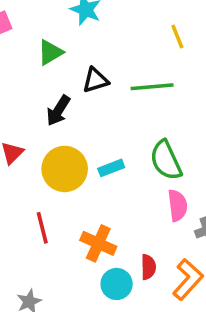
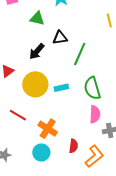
green triangle: (50, 52) -> (37, 18), turned 35
green line: (152, 87) -> (80, 54), moved, turned -70
red line: (42, 228) -> (18, 115), turned -54
cyan circle: (117, 284) -> (41, 153), moved

